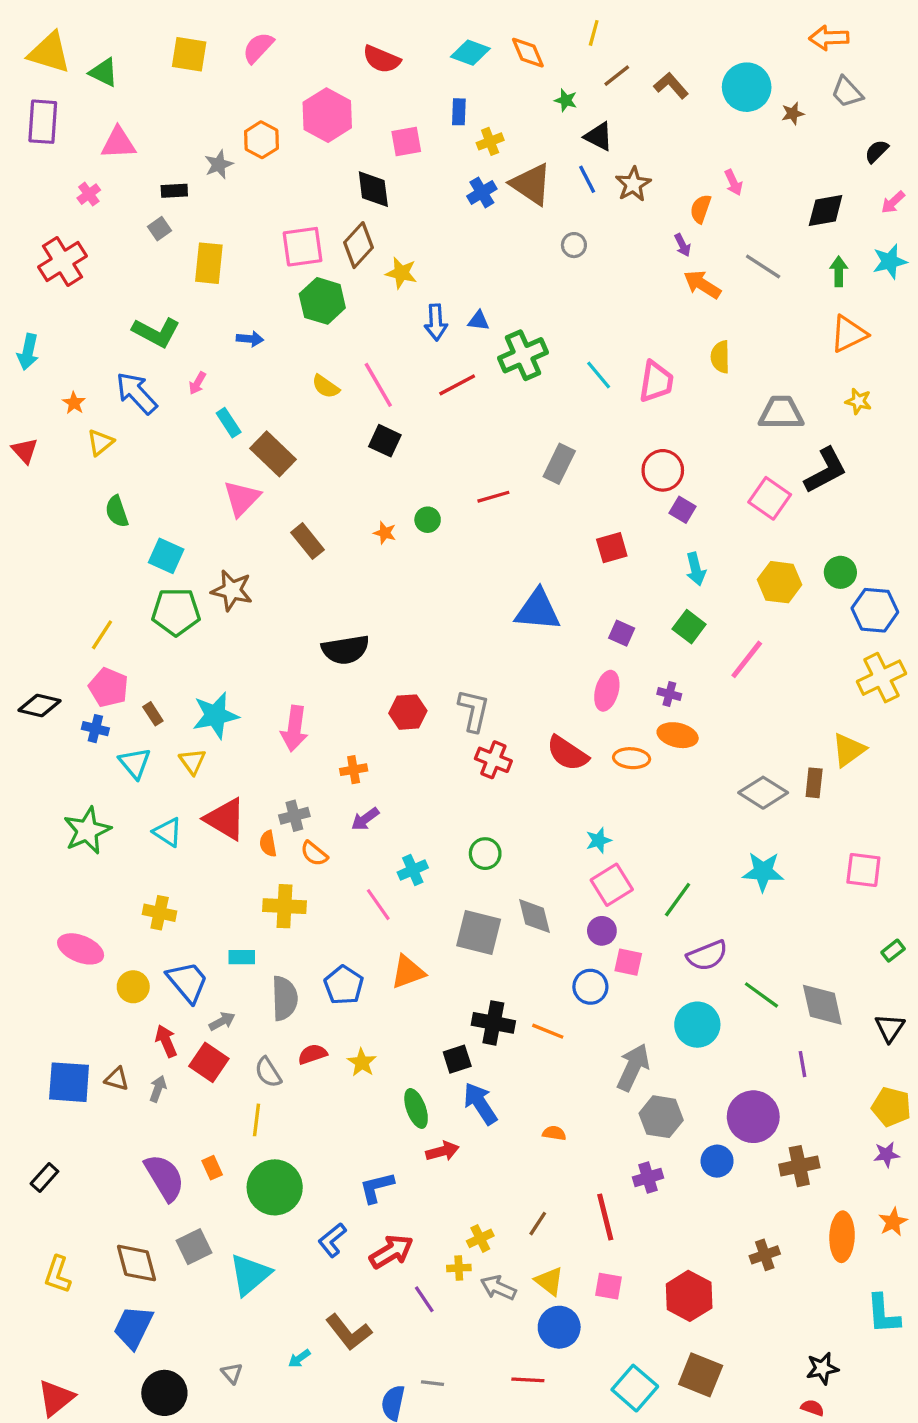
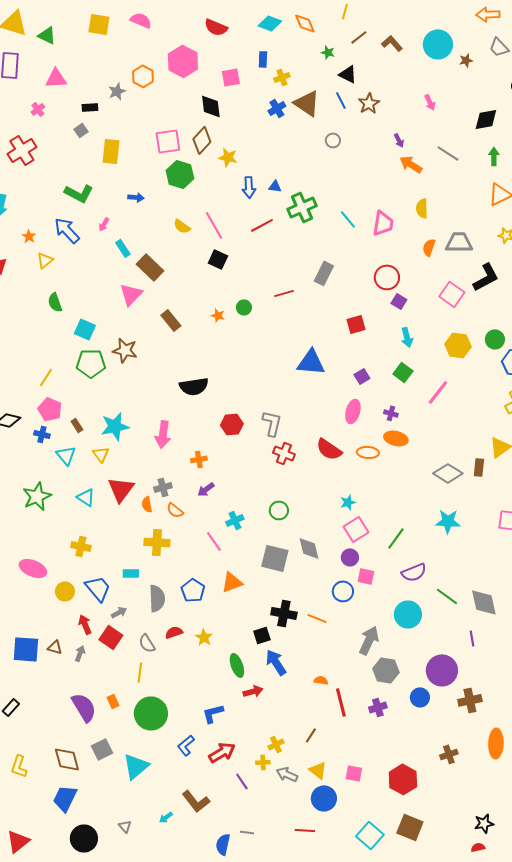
pink semicircle: (258, 48) -> (141, 20), turned 70
orange semicircle: (701, 209) -> (429, 247), moved
purple square: (622, 633) -> (362, 376), turned 35
red triangle: (225, 819) -> (121, 489), turned 36
red line: (605, 1217) -> (341, 702), moved
red semicircle: (812, 1408) -> (478, 847), turned -32

